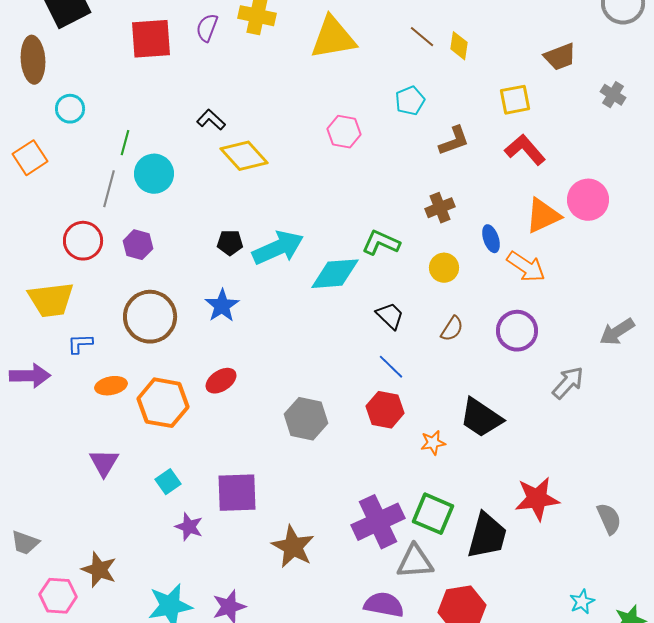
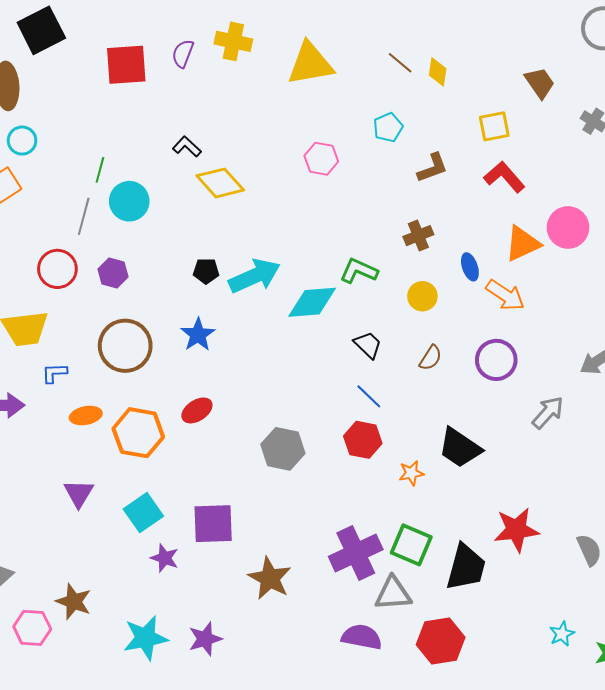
brown trapezoid: (560, 57) -> (540, 83), turned -104
cyan circle: (70, 109) -> (22, 141), moved
cyan square: (168, 482) -> (143, 513), size x1.5

